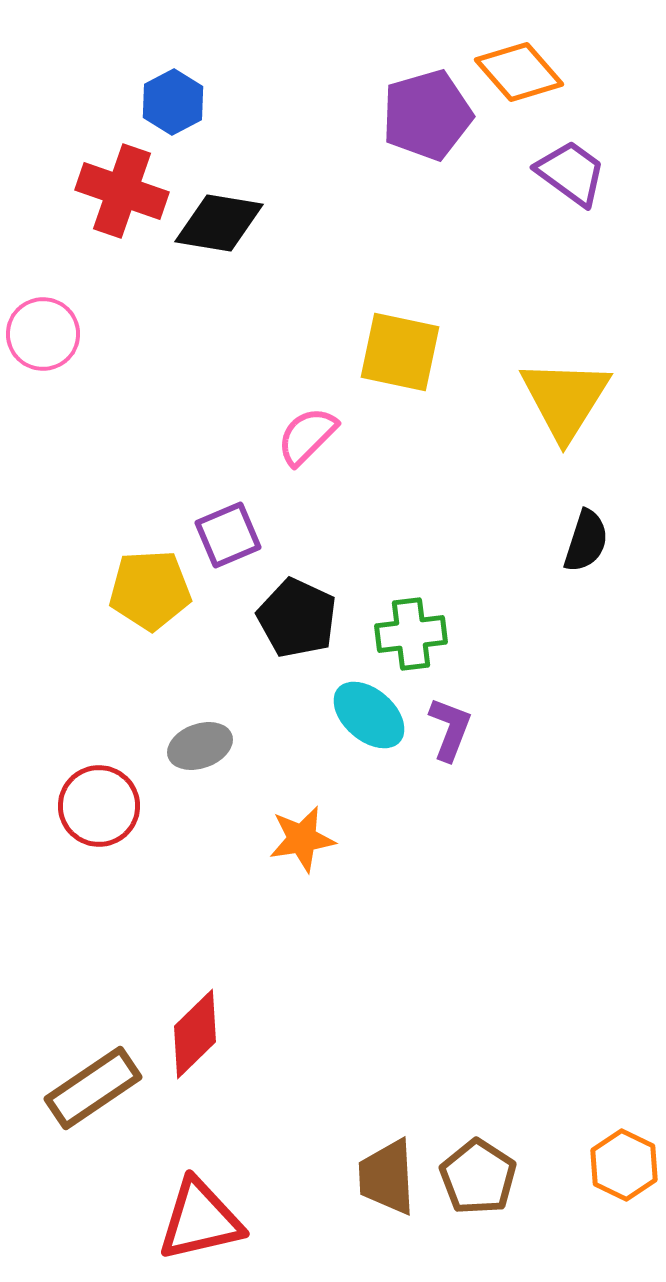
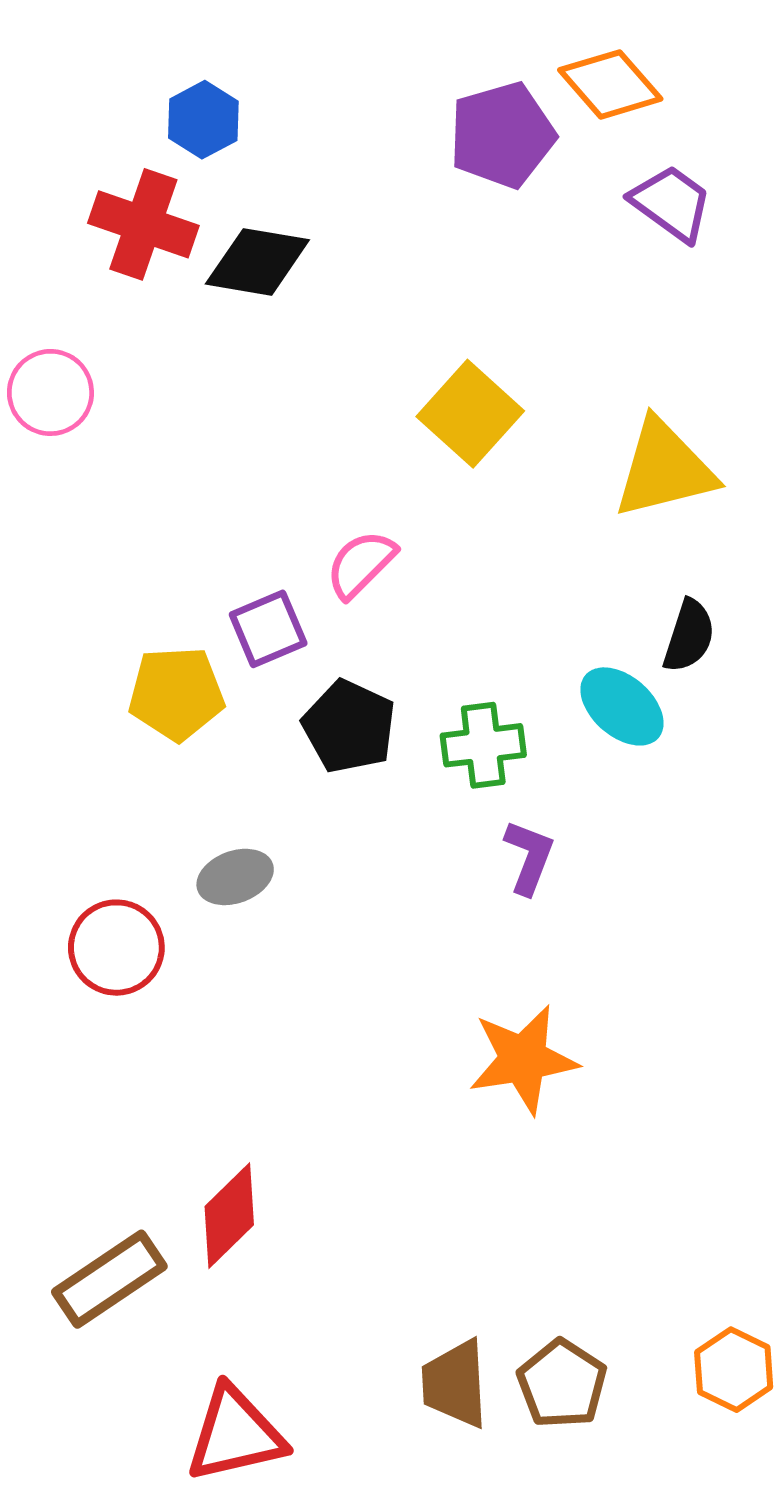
yellow square: (400, 352) -> (470, 414), turned 30
yellow triangle: (565, 399) -> (664, 469), turned 44
pink semicircle: (307, 436) -> (361, 564), moved
cyan ellipse: (369, 715) -> (622, 706), moved
orange star: (302, 839) -> (523, 1059), moved, size x1.4

